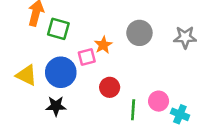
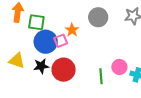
blue circle: (61, 72) -> (46, 42), moved
red circle: (110, 87) -> (64, 70), moved, size x1.5
black star: (56, 106) -> (41, 66), moved

